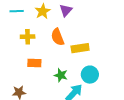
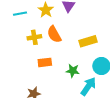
orange semicircle: (58, 37) -> (54, 34), moved

